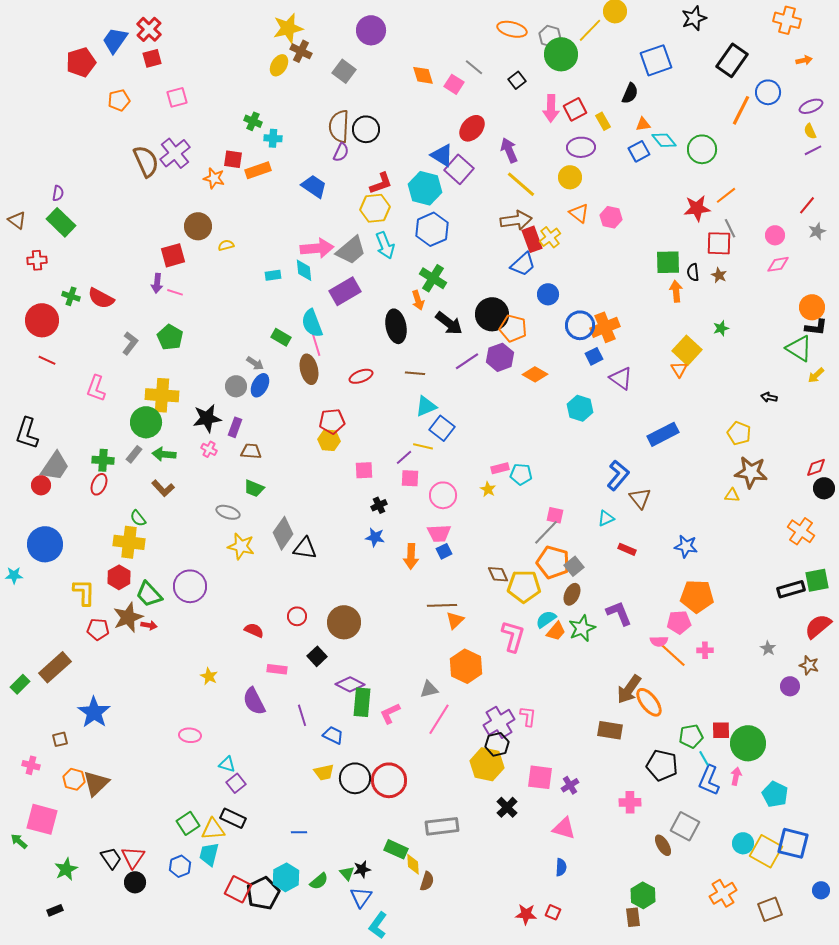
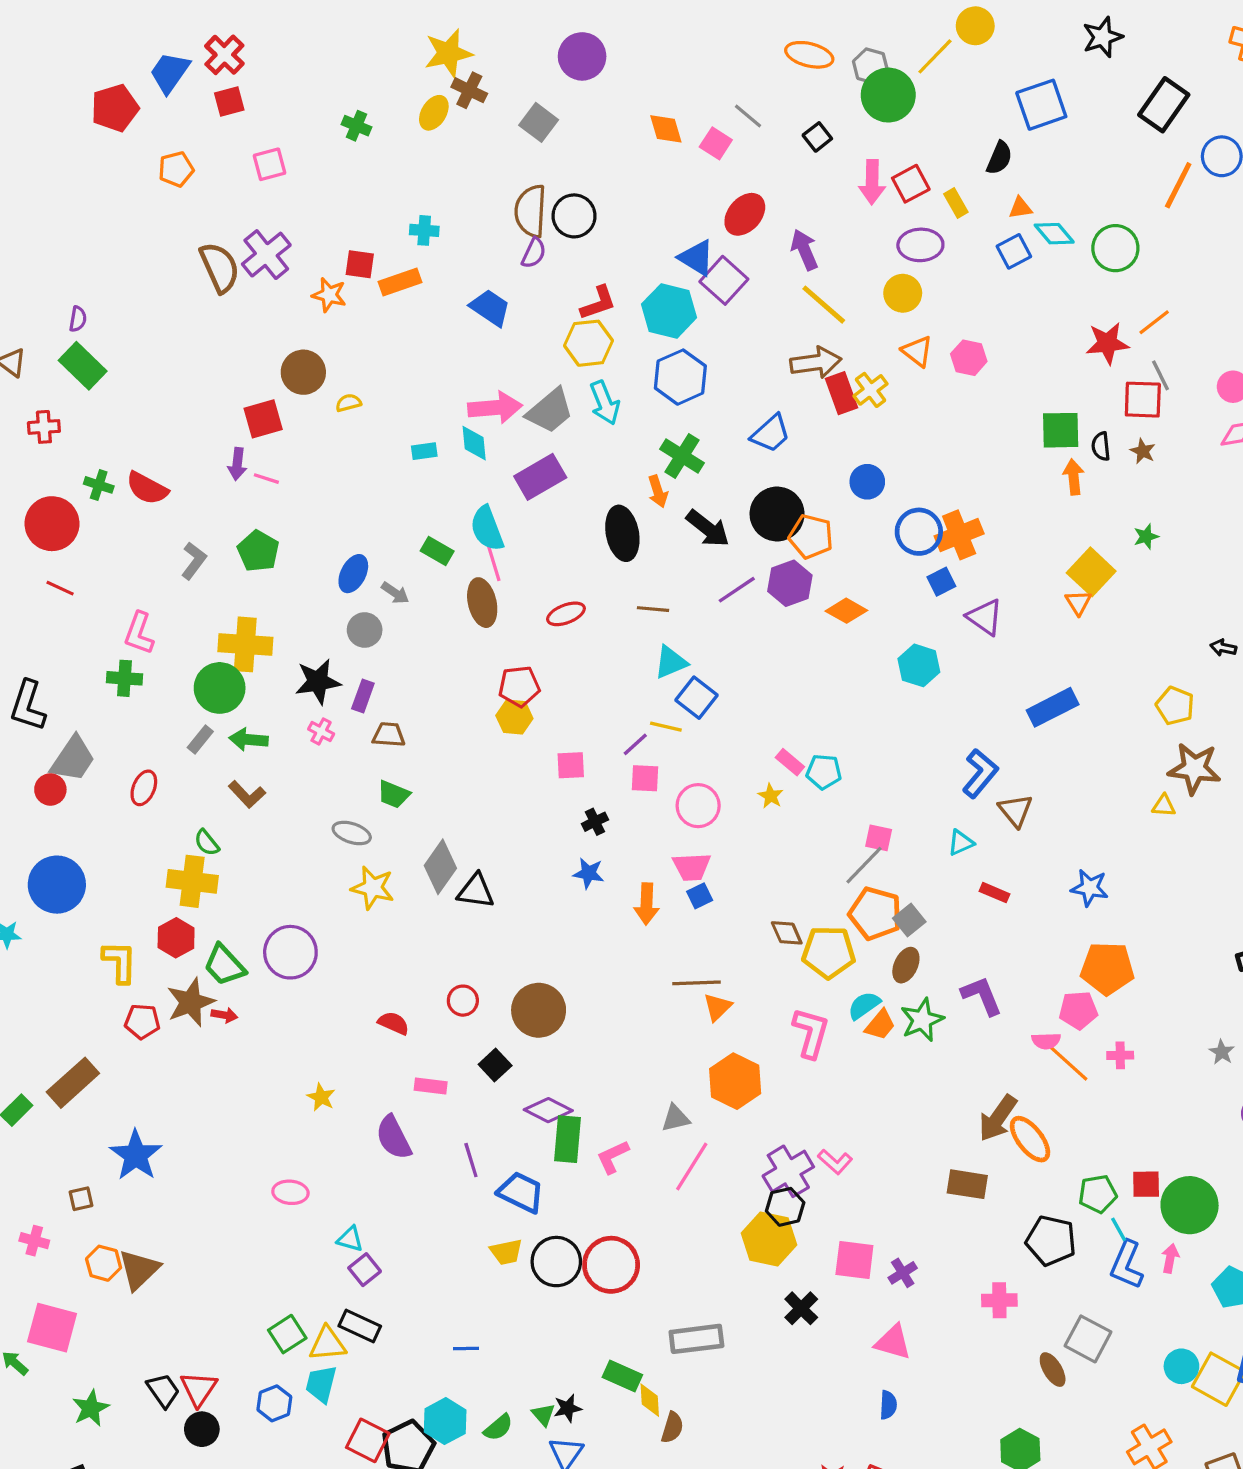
green cross: (253, 121) -> (357, 126), moved
blue trapezoid: (523, 264) -> (771, 433), moved
blue ellipse: (260, 385) -> (353, 574), moved
green cross: (103, 460) -> (125, 678), moved
pink rectangle: (500, 468) -> (790, 762), turned 54
pink L-shape: (528, 716) -> (835, 1162), turned 125
blue trapezoid: (333, 735) -> (521, 1192), size x1.4

